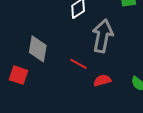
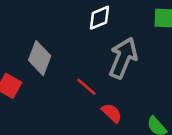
red semicircle: (102, 80) -> (112, 113), turned 48

